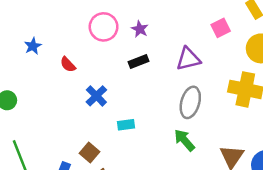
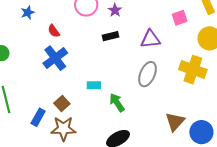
blue cross: (96, 96) -> (55, 58), moved, size x1.4
green arrow: (184, 140) -> (117, 102), moved

